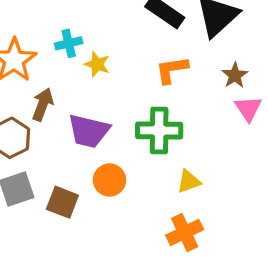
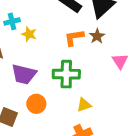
brown star: (235, 75) -> (97, 36), moved

